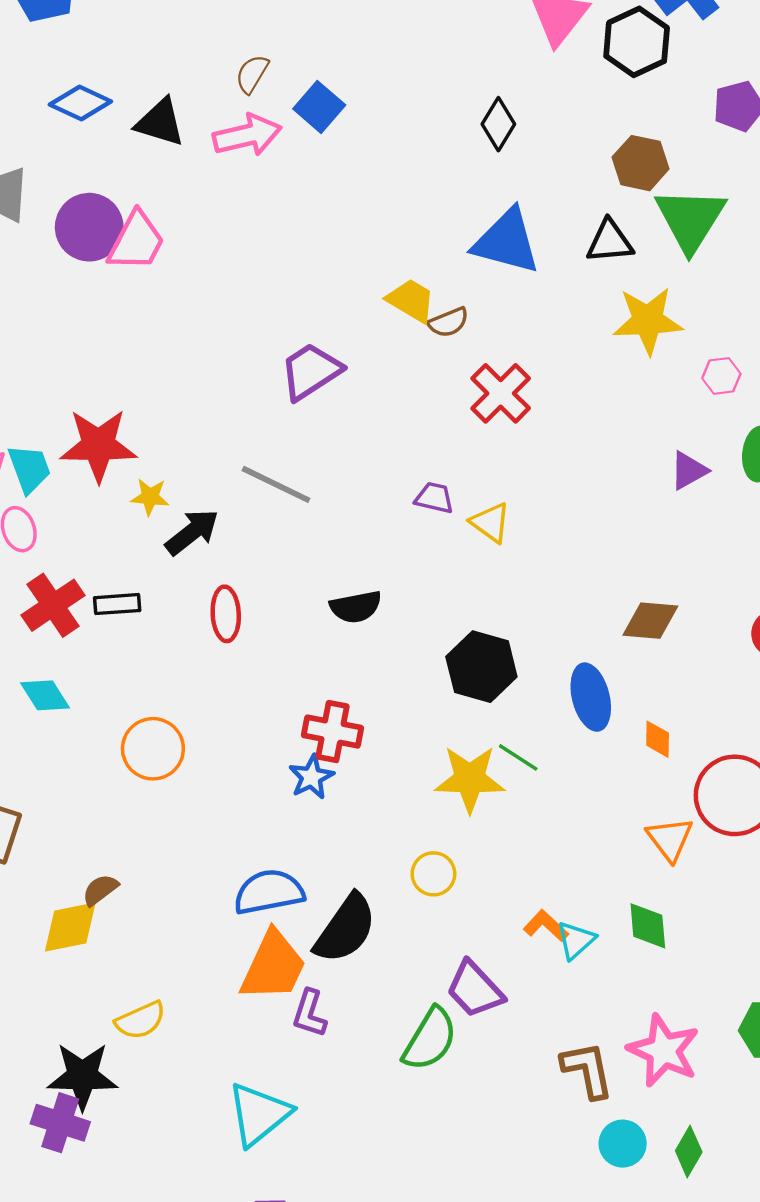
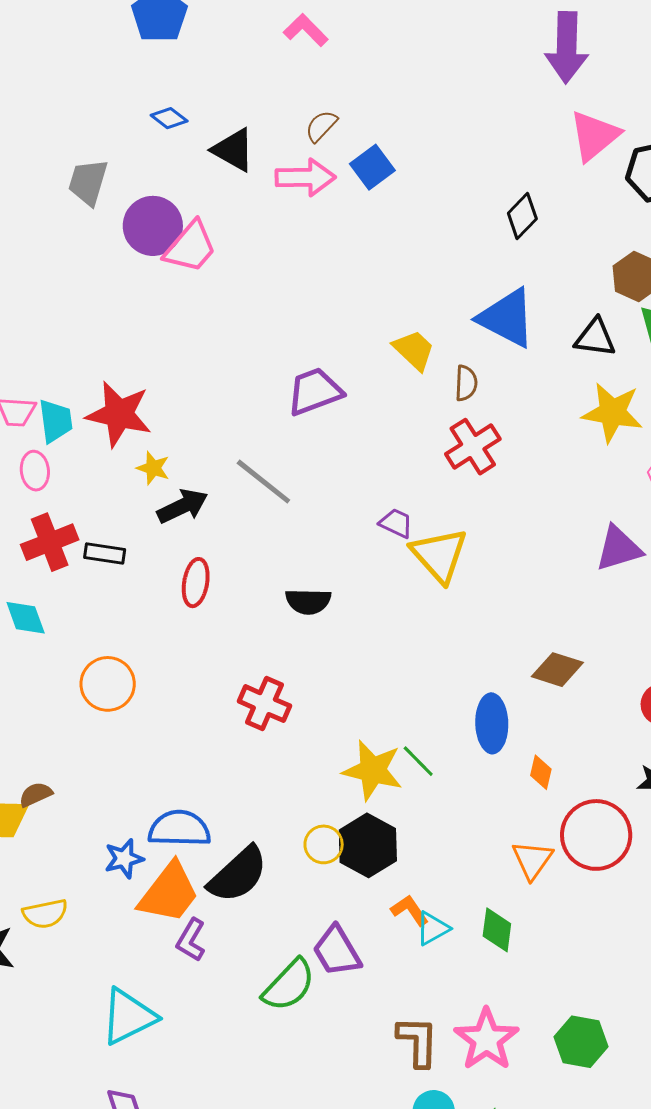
blue diamond: (80, 103) -> (169, 118), size x0.7
brown semicircle: (448, 322) -> (466, 383), moved, turned -78
purple triangle: (689, 471) -> (619, 548), size x1.4
yellow triangle: (490, 523) -> (439, 555), size x1.6
black hexagon: (481, 667) -> (368, 845), moved
blue star: (311, 777) -> (124, 859), moved

